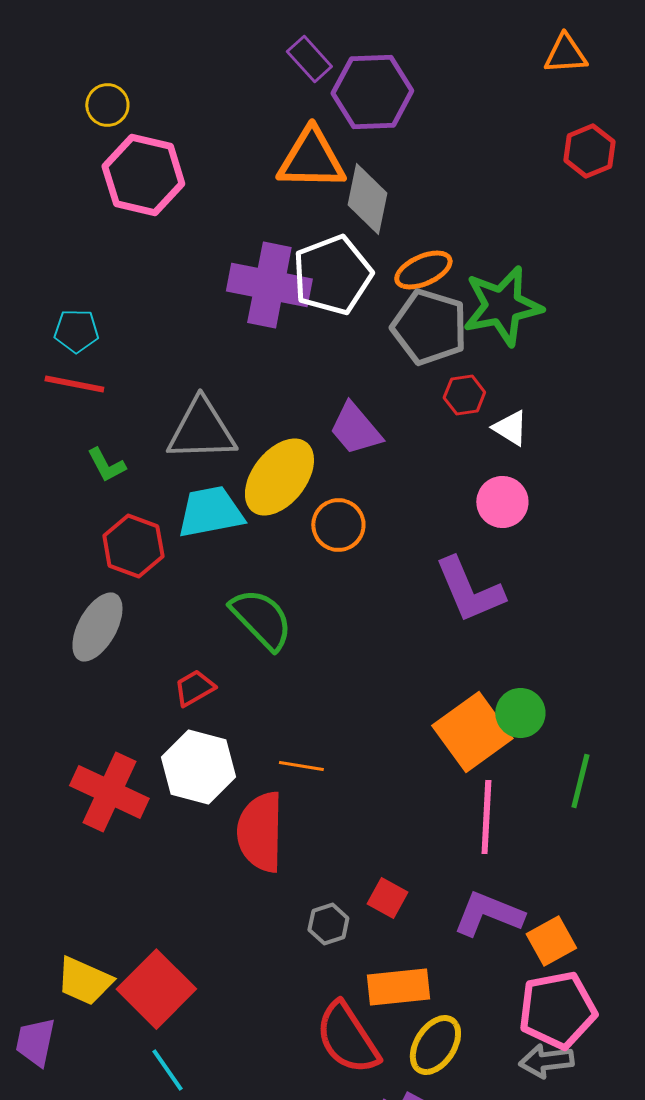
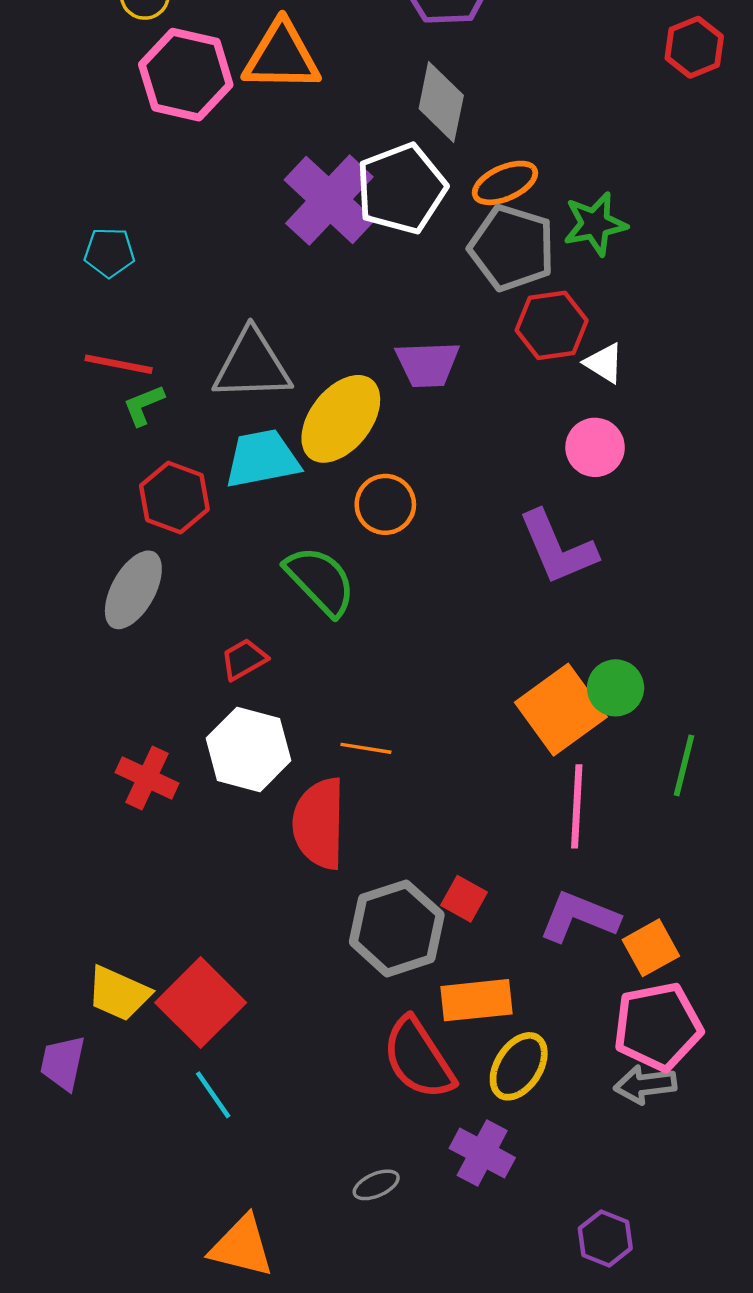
orange triangle: (311, 159) -> (282, 56), moved
purple cross: (269, 285) -> (329, 200), turned 32
green star: (502, 306) -> (595, 224), size x0.7
red line: (74, 384) -> (119, 364), moved
red hexagon: (464, 395) -> (552, 325), size x1.5
purple trapezoid: (355, 429) -> (427, 364), turned -52
green L-shape: (106, 465) -> (144, 405), turned 96
orange circle: (338, 525) -> (385, 504), moved
red cross: (109, 792) -> (147, 778), size x0.7
gray hexagon: (328, 924) -> (397, 928), size x2.0

